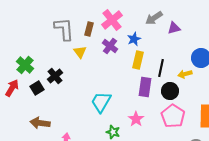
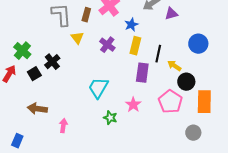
purple cross: (110, 46) -> (107, 45), moved
yellow arrow: (185, 74) -> (174, 66), moved, turned 48
black circle: (170, 91) -> (186, 82), moved

